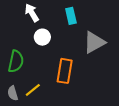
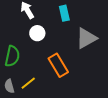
orange rectangle: (65, 71) -> (58, 65), turned -40

